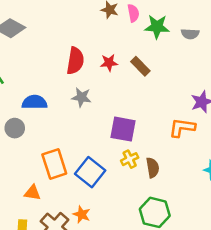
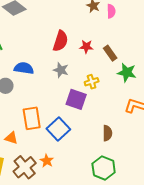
green star: (157, 27) -> (127, 73), moved
purple square: (123, 129) -> (76, 99), moved
yellow cross: (130, 159) -> (92, 82), moved

